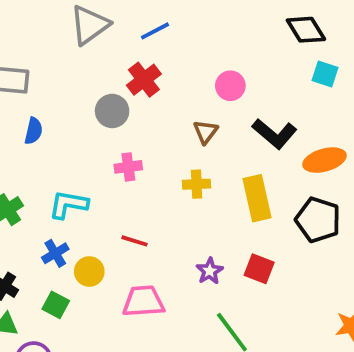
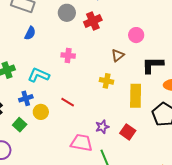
gray circle: (112, 111) -> (67, 13), moved
black L-shape: (275, 134) -> (153, 65), turned 125
pink cross: (128, 167) -> (68, 56), moved
pink trapezoid: (143, 301) -> (81, 143), moved

